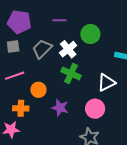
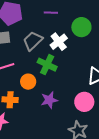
green cross: (71, 73) -> (47, 65), moved
purple star: (60, 108) -> (49, 100), turned -30

